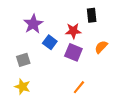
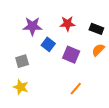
black rectangle: (92, 15) -> (96, 29), moved, turned -64
purple star: (33, 24) -> (32, 26), turned 30
red star: (73, 31) -> (67, 24), moved

